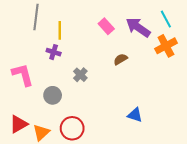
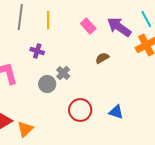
yellow line: (60, 30) -> (48, 20), moved
gray circle: (53, 95) -> (47, 84), moved
red circle: (72, 128) -> (80, 110), moved

